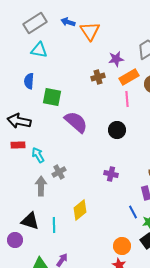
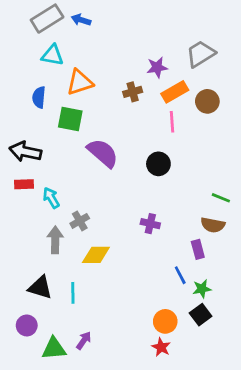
blue arrow: (68, 22) -> (81, 20), moved
orange triangle: (90, 31) -> (80, 82), moved, turned 45
yellow diamond: (80, 210) -> (96, 255), moved, turned 40
purple circle: (15, 240) -> (27, 325), moved

